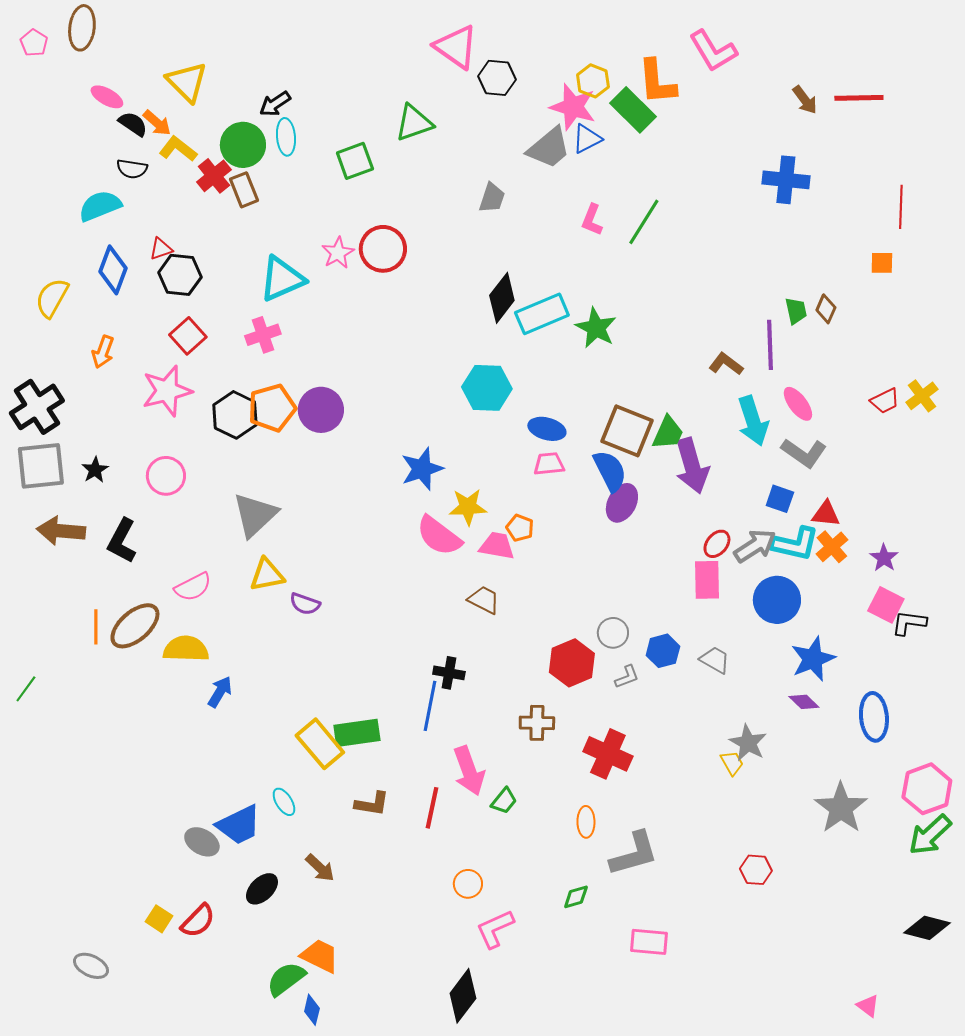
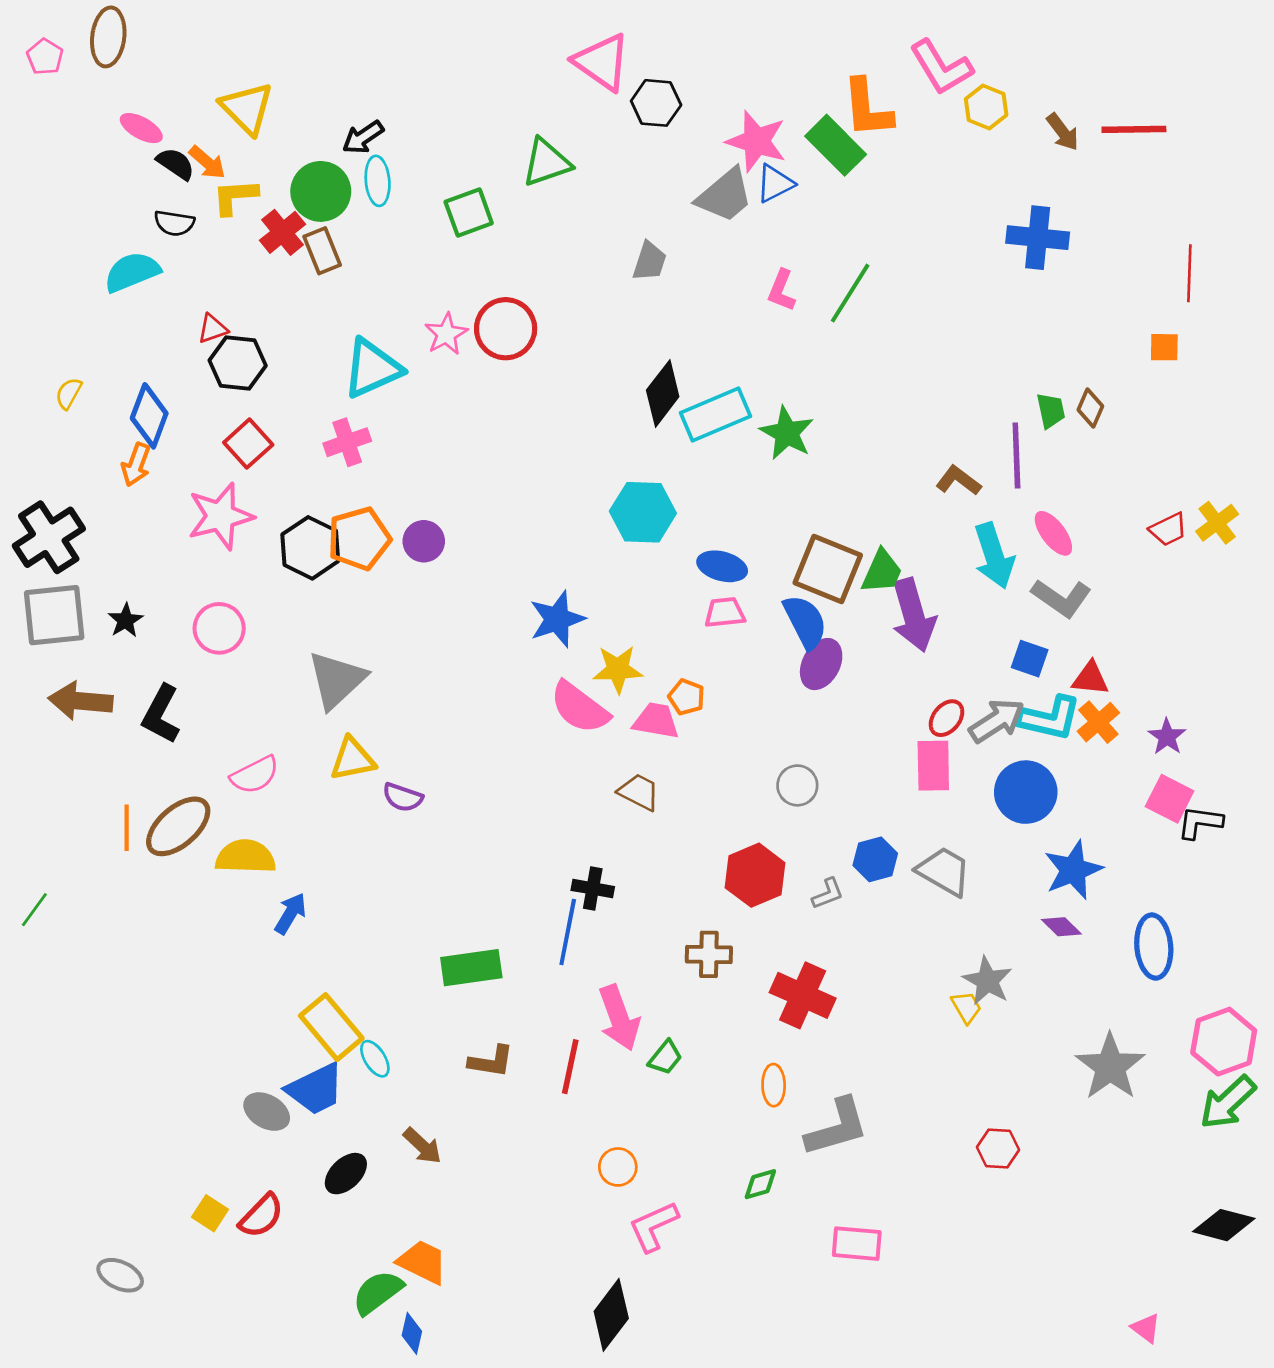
yellow hexagon: (593, 81) -> (986, 107), moved
yellow L-shape: (178, 149) -> (235, 197), turned -42
blue diamond: (113, 270) -> (149, 416), moved
yellow semicircle: (52, 298) -> (69, 393), size x0.6
purple circle: (321, 410) -> (424, 541), size x0.7
gray circle: (613, 633) -> (797, 785), moved
gray trapezoid: (715, 660) -> (944, 871), size x1.4
yellow rectangle: (320, 744) -> (331, 1027), moved

